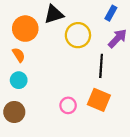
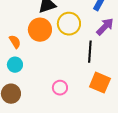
orange circle: (25, 29) -> (40, 30), moved
orange square: (99, 100) -> (100, 83), moved

